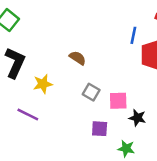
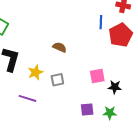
gray square: (91, 92) -> (57, 80), moved, turned -32
purple square: (100, 129) -> (87, 109), moved

